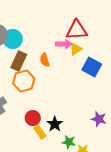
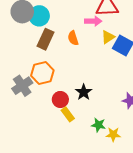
yellow triangle: (76, 49) -> (108, 37), moved
orange hexagon: (24, 81) -> (42, 73), moved
black star: (55, 124) -> (84, 92), moved

